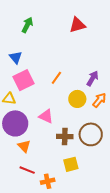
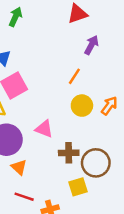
orange line: (56, 78) -> (74, 76), moved
purple arrow: (92, 78) -> (91, 45), moved
brown circle: (91, 134) -> (96, 163), moved

